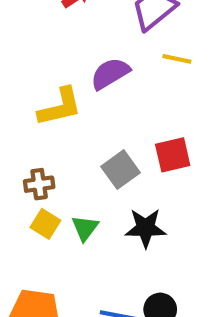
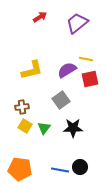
yellow line: (177, 59) -> (86, 59), moved
purple semicircle: (110, 73) -> (67, 70), moved
red square: (173, 155) -> (90, 79), moved

